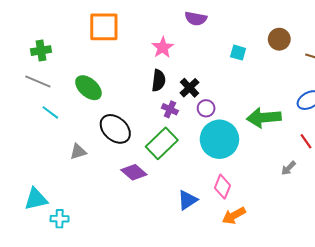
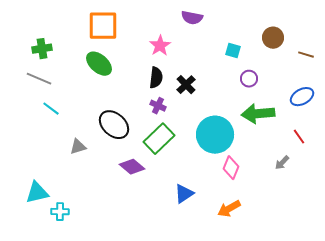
green ellipse: (88, 88) -> (99, 64), moved
purple circle: (206, 108) -> (249, 79), moved
purple cross: (170, 109) -> (158, 106), moved
pink diamond: (223, 187) -> (231, 168), moved

